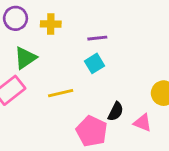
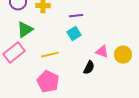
pink triangle: (142, 123) -> (102, 52), moved
pink pentagon: (92, 131) -> (48, 82), moved

